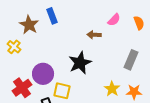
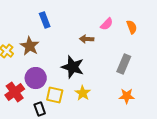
brown star: (29, 25) -> (30, 46), moved
black star: (80, 63) -> (73, 67), turned -30
yellow star: (112, 89) -> (83, 93), moved

